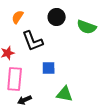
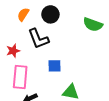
black circle: (57, 17) -> (50, 14), moved

